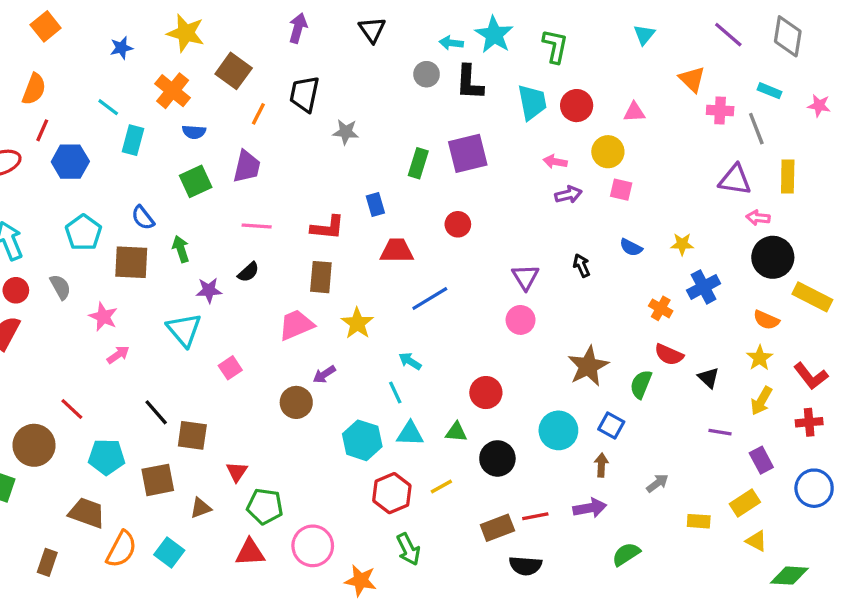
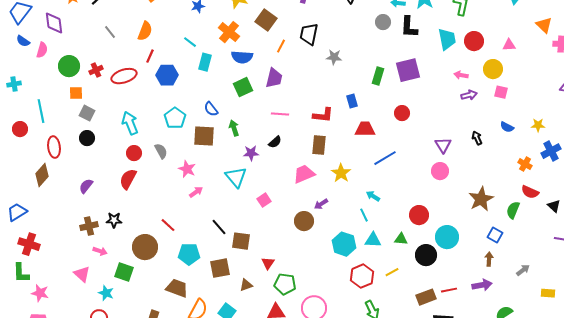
blue semicircle: (194, 132) -> (242, 57), size x1.5
cyan circle: (558, 430) -> (447, 237), moved

